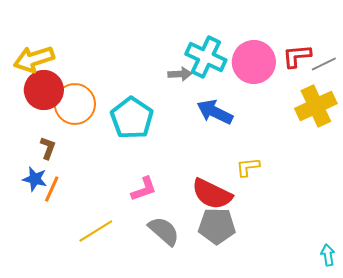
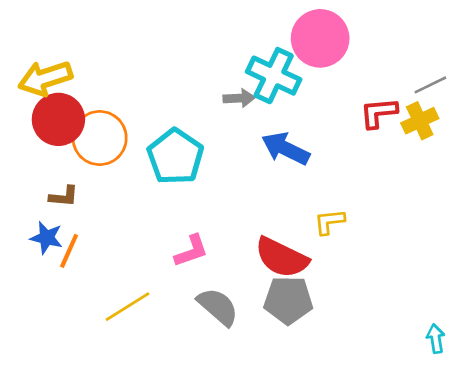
red L-shape: (297, 56) -> (379, 113), moved
pink circle: (254, 62) -> (320, 38), moved
yellow cross: (316, 106) -> (420, 121), moved, size x0.7
brown L-shape: (48, 148) -> (64, 196), turned 75

